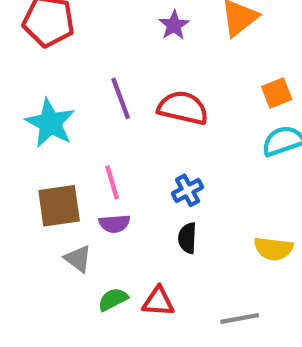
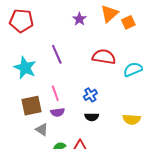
orange square: (277, 93) -> (128, 22), moved
red semicircle: (183, 108) -> (104, 57), moved
black semicircle: (187, 238) -> (92, 117), turned -88

